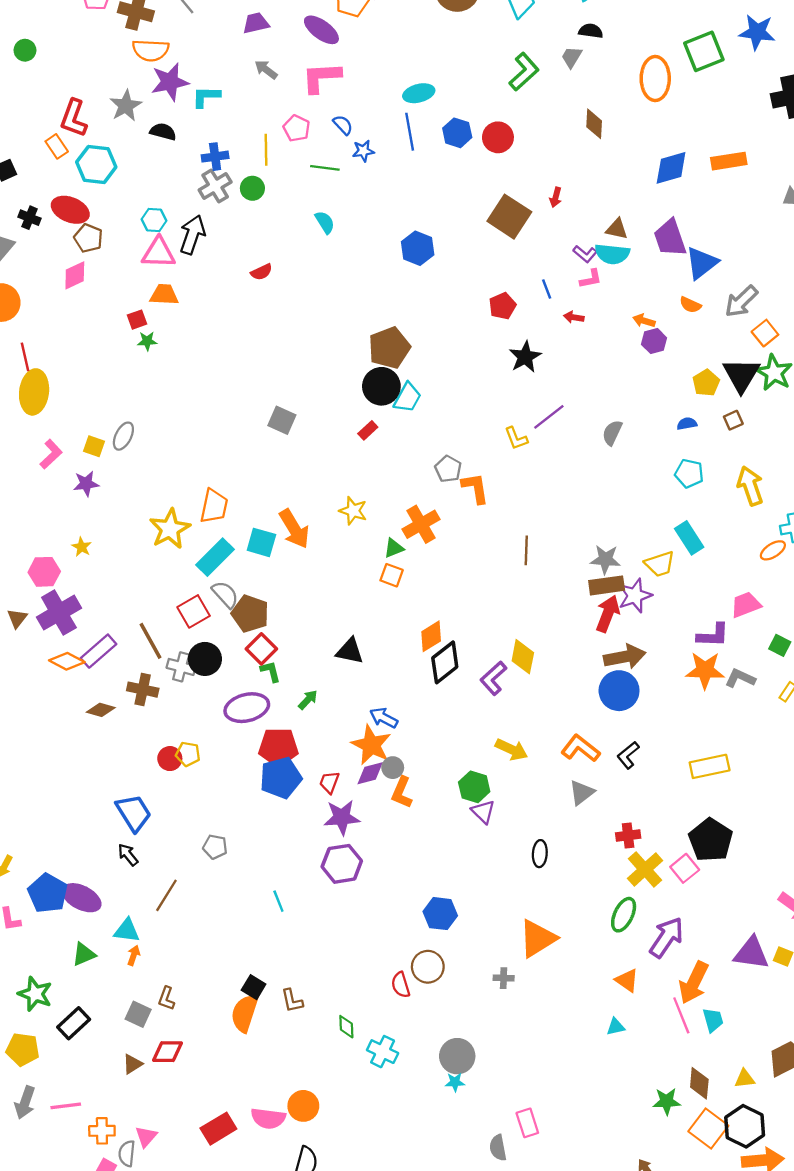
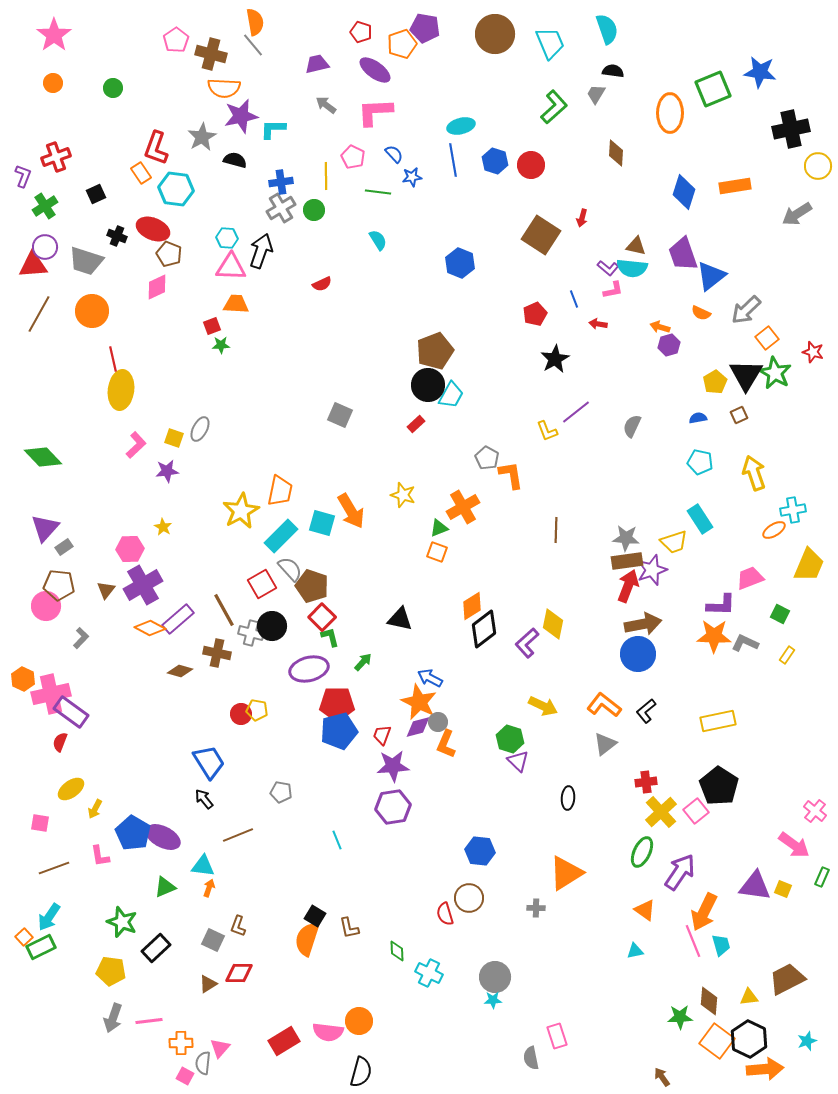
blue diamond: (671, 168) -> (684, 192), turned -56
brown line: (166, 895) -> (238, 835), turned 36

